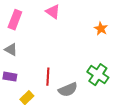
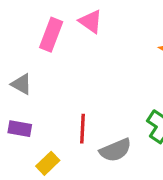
pink rectangle: (15, 20) -> (51, 35), moved

